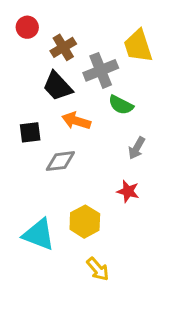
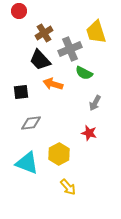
red circle: (27, 27) -> (19, 11), moved
gray diamond: (60, 161) -> (31, 123), moved

